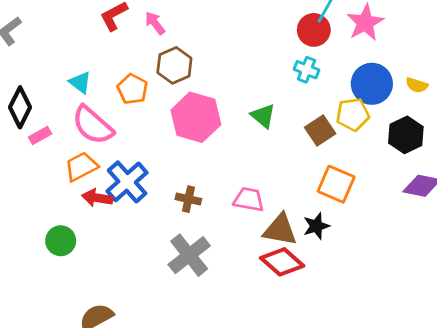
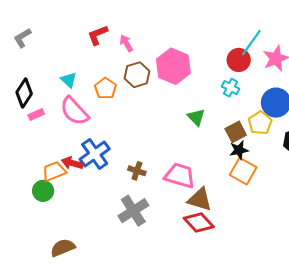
yellow pentagon: (353, 114) -> (260, 123), turned -30
pink hexagon: (196, 117) -> (173, 66), moved
orange trapezoid: (81, 167) -> (54, 171), moved
pink trapezoid: (249, 199) -> (180, 176), size x1.4
black star: (316, 226) -> (239, 150), moved

